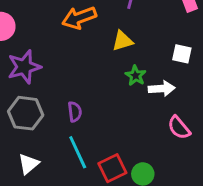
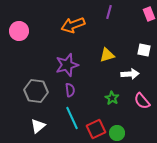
yellow triangle: (123, 41) -> (107, 55), moved
purple star: (24, 67) -> (67, 65), moved
green star: (136, 76) -> (112, 98), moved

